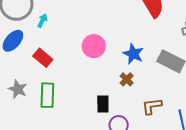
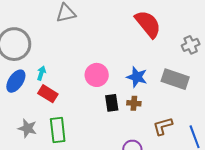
cyan arrow: (42, 21) -> (41, 73), moved
brown cross: (127, 79) -> (134, 103), turned -32
black rectangle: (103, 104) -> (112, 103), moved

